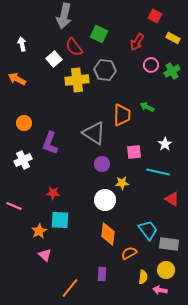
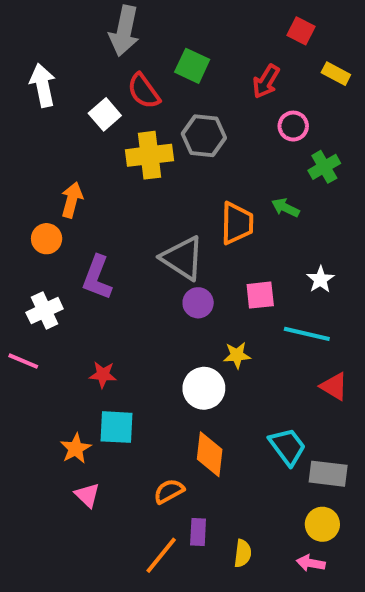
white arrow: (22, 44) -> (43, 85), size x1.5
green cross: (172, 71) -> (324, 167), moved
orange arrow: (17, 79) -> (72, 200), moved, turned 78
purple circle: (102, 164) -> (198, 303), moved
pink line: (14, 206) -> (23, 361), moved
orange semicircle: (129, 253) -> (169, 491), moved
yellow semicircle: (143, 277) -> (243, 553), moved
orange line: (70, 288) -> (161, 555), moved

